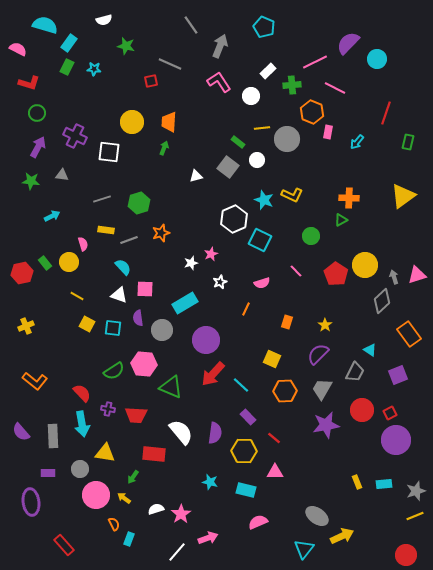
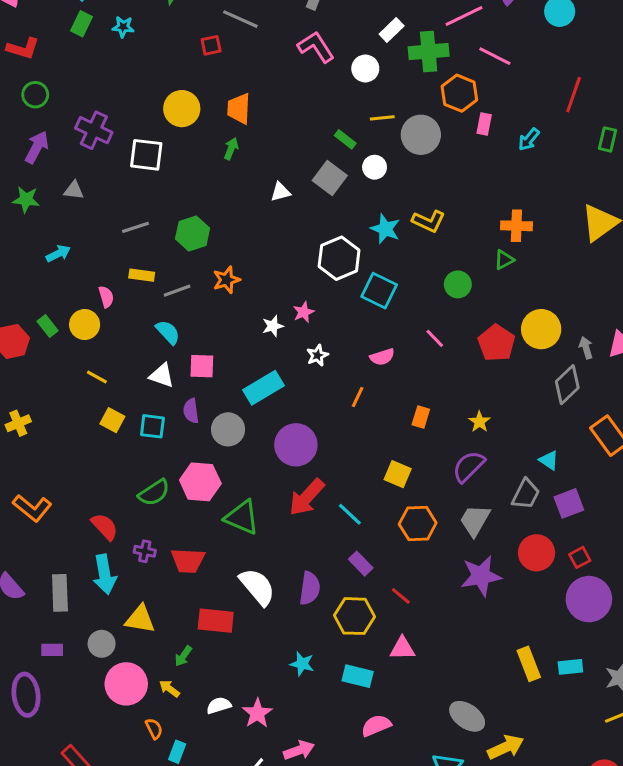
green cross: (292, 85) -> (429, 52), size x1.4
purple square: (398, 375) -> (569, 503), moved
yellow rectangle: (357, 482) -> (529, 664), size x1.5

